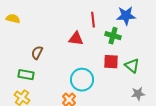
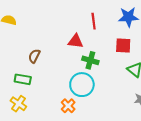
green cross: (113, 36) -> (90, 60), moved
red square: (111, 62) -> (123, 45), moved

